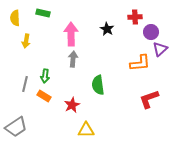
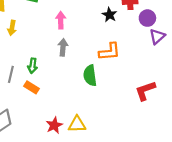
black star: (107, 29) -> (109, 15), moved
pink arrow: (71, 34) -> (61, 20), size x0.7
orange L-shape: (140, 63) -> (109, 52), moved
red star: (72, 105) -> (54, 125), moved

